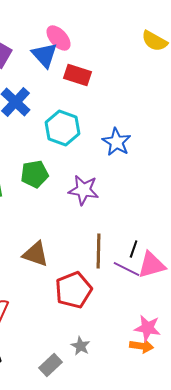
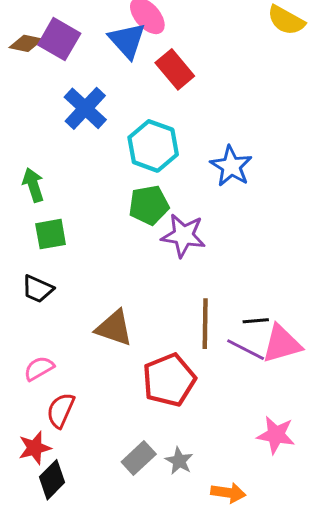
red rectangle: (78, 75) -> (175, 69), turned 32
green pentagon: (35, 174) -> (149, 205), moved
black line: (134, 249) -> (256, 321), turned 66
orange arrow: (142, 346) -> (228, 493), moved
gray rectangle: (51, 365) -> (139, 458), moved

